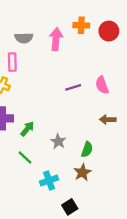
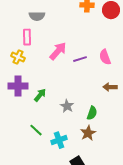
pink arrow: (56, 39) -> (58, 51), moved, turned 36
green line: (25, 157) -> (36, 130), moved

